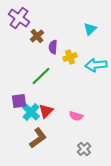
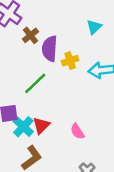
purple semicircle: (53, 47) -> (50, 49), size x1.5
pink semicircle: (76, 116) -> (77, 131), turned 40

